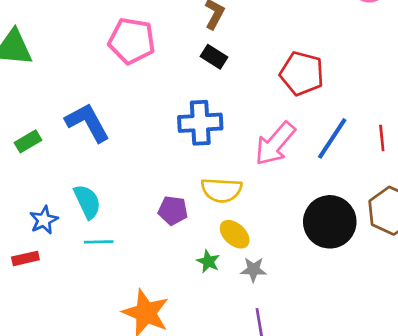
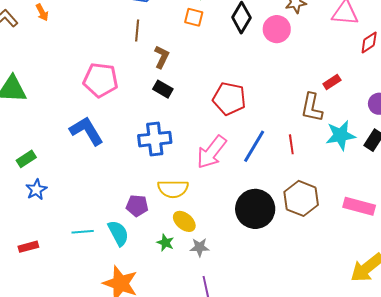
blue L-shape: (88, 122) -> (87, 131), moved
cyan semicircle: (87, 202) -> (118, 233), moved
blue star: (44, 220) -> (36, 190), moved

